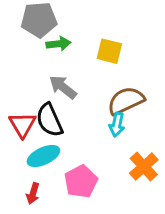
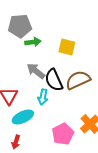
black semicircle: (49, 120) -> (54, 80), moved
cyan arrow: (117, 125) -> (43, 97), moved
pink pentagon: (81, 182) -> (63, 134), moved

